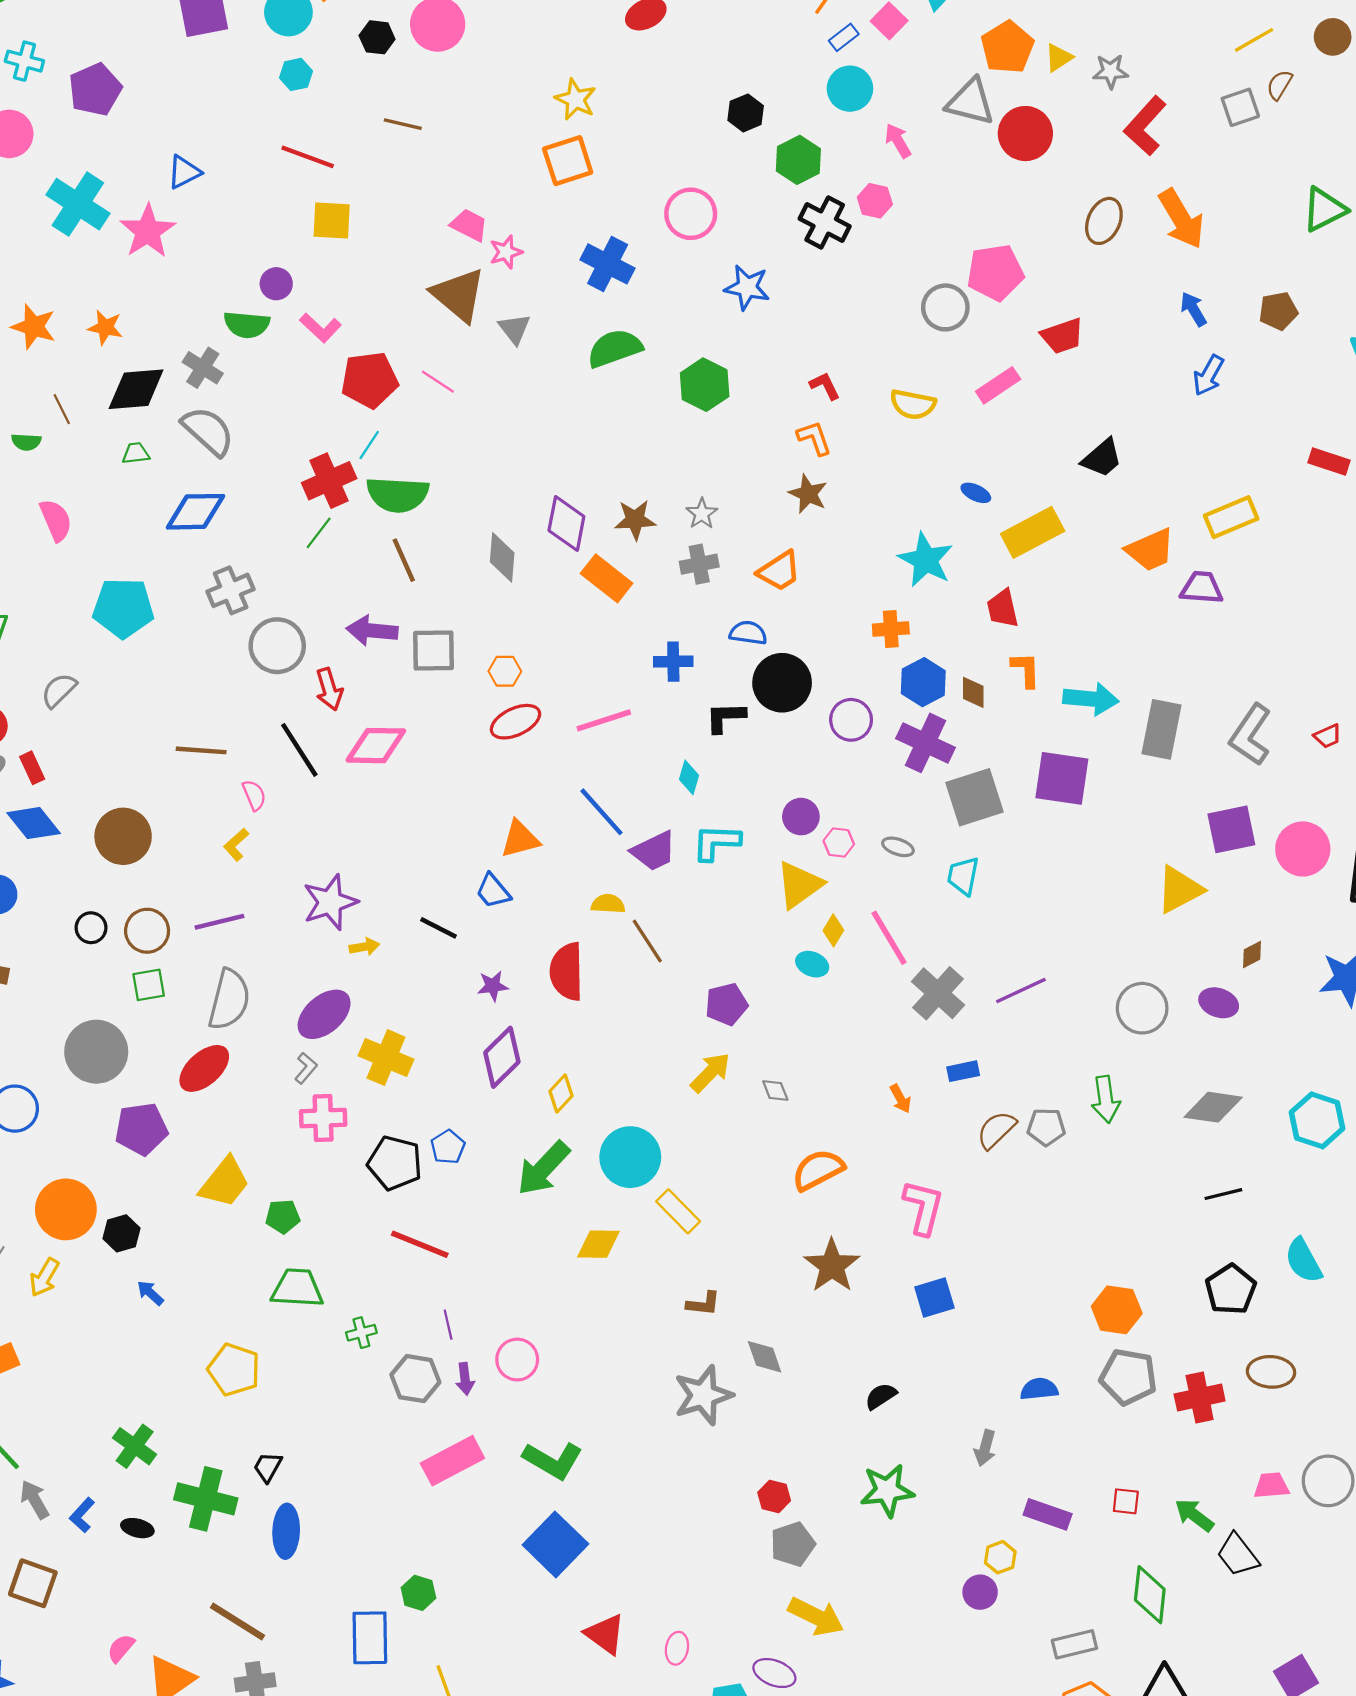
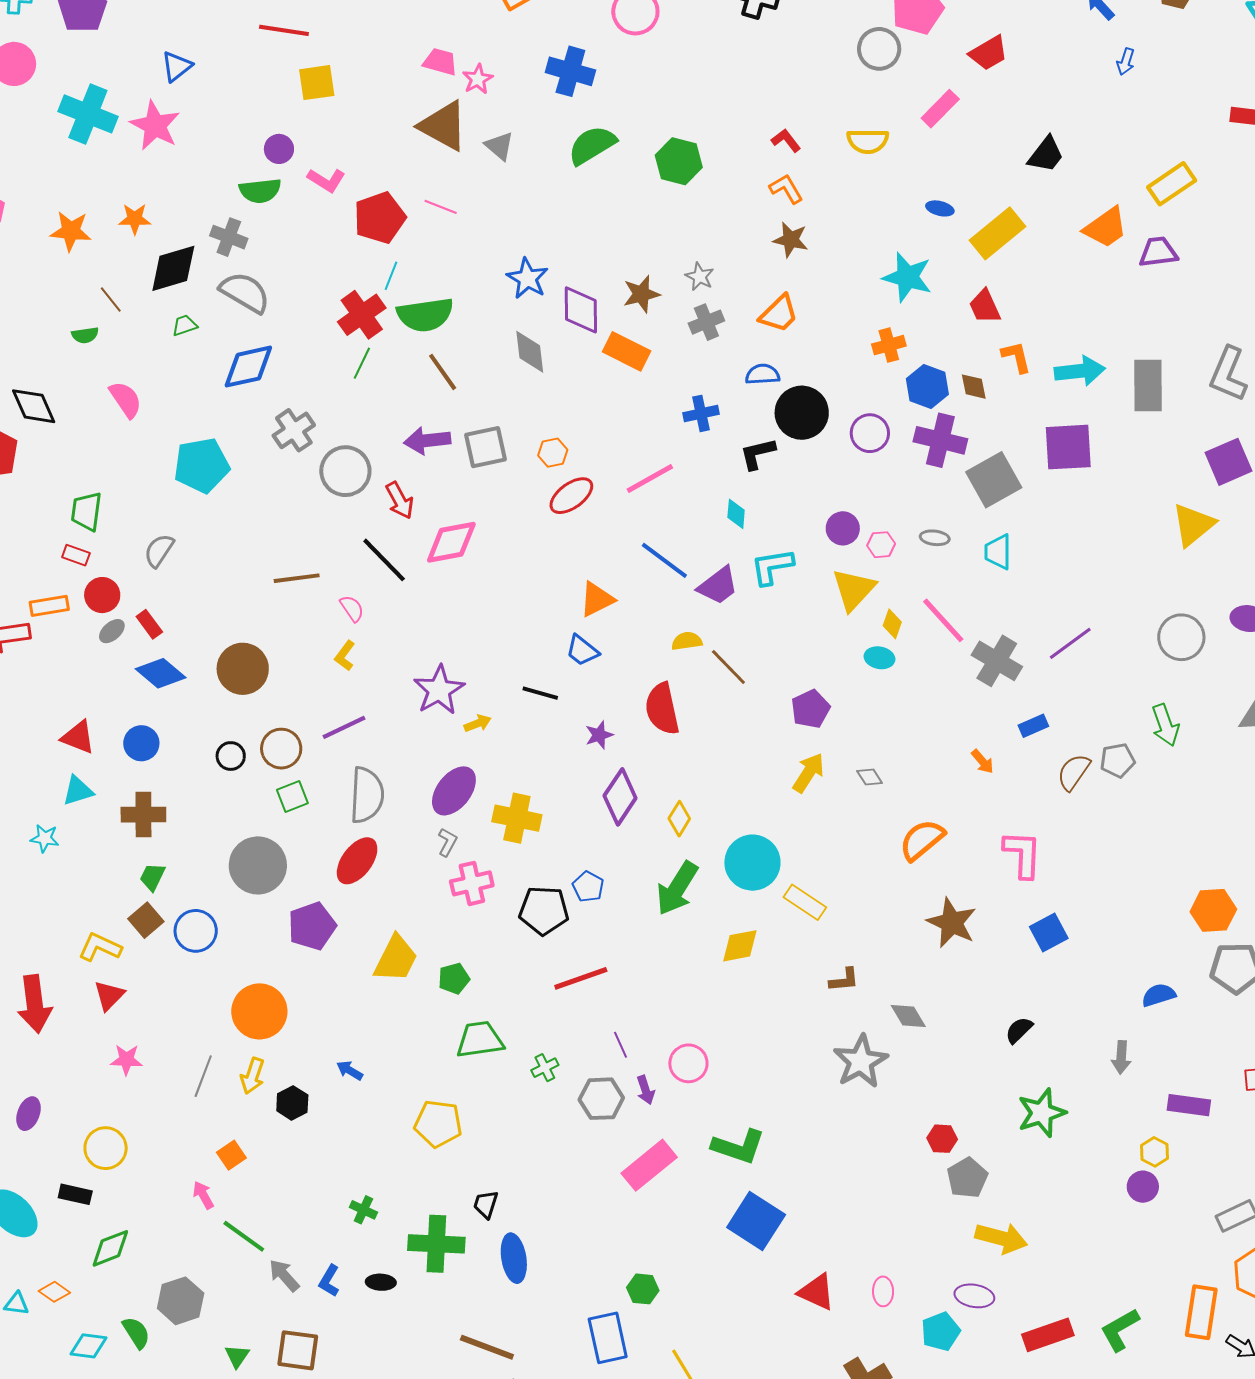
blue star: (747, 287) -> (527, 278), moved, turned 30
blue arrow: (1208, 375) -> (1126, 62), size x0.7
black hexagon: (122, 1233) -> (292, 1103), moved
red line: (420, 1244) -> (581, 978), turned -30
green cross: (135, 1446) -> (363, 1210), size x0.7

